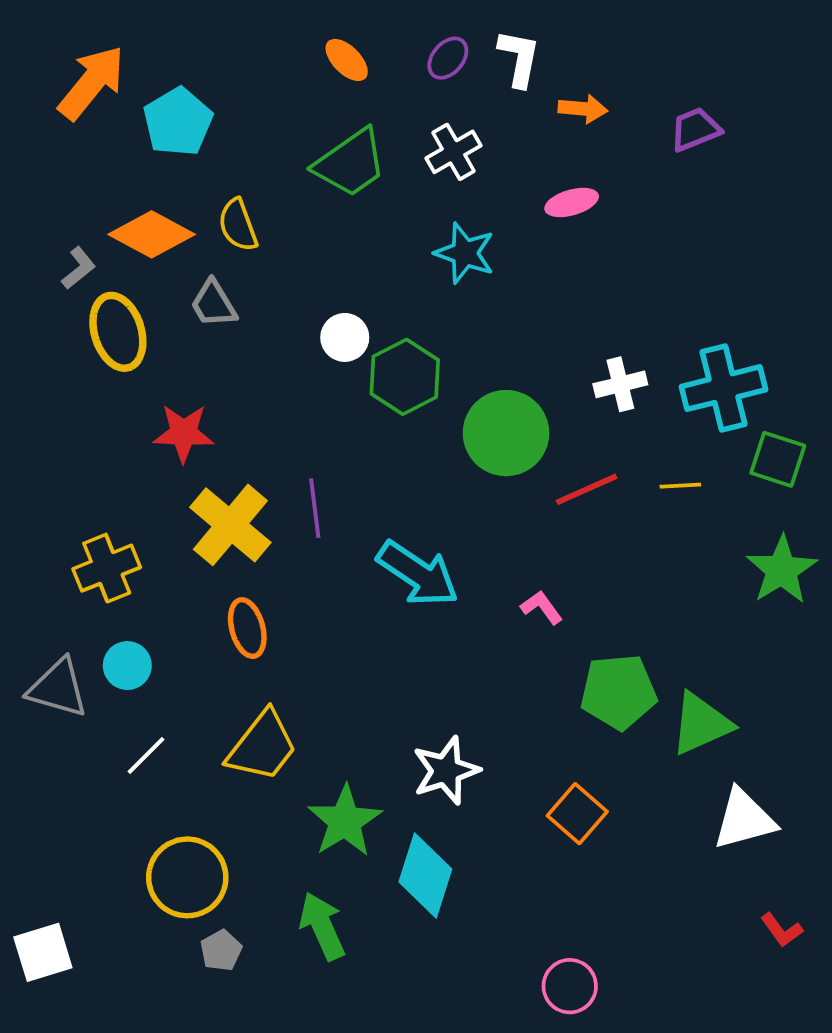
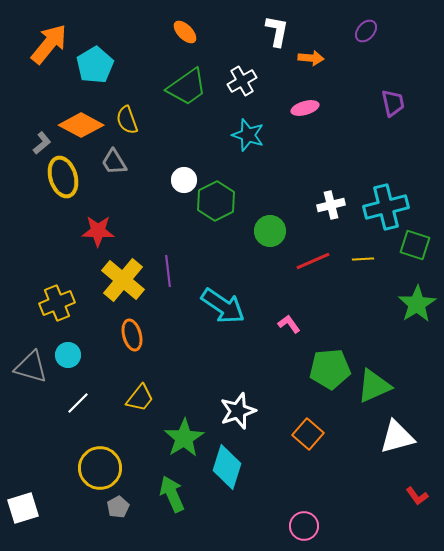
purple ellipse: (448, 58) -> (366, 31), moved
purple trapezoid: (695, 129) -> (393, 103), moved, turned 100
green circle: (506, 433) -> (270, 231), size x0.7
yellow trapezoid: (262, 746) -> (140, 398), size x0.7

